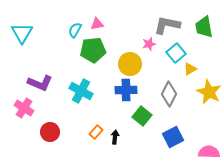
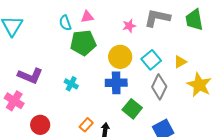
cyan semicircle: (75, 30) -> (65, 23), turned -49
pink star: (149, 44) -> (129, 26), moved
cyan square: (176, 53) -> (151, 60), moved
cyan cross: (81, 91) -> (71, 84), size x0.6

